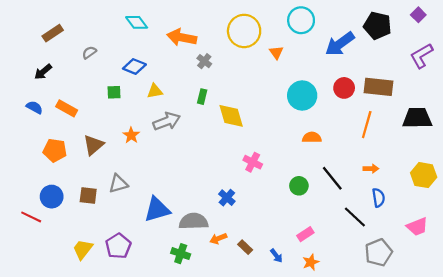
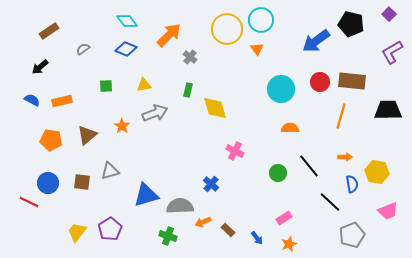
cyan circle: (301, 20) -> (261, 20), moved
orange arrow: (182, 37) -> (169, 35), turned 124
blue diamond: (134, 66) -> (126, 49), moved
orange rectangle: (67, 108) -> (62, 101), turned -42
yellow hexagon: (424, 175) -> (377, 172), moved

